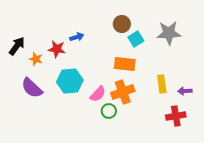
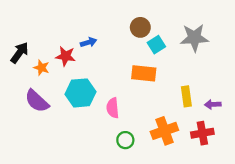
orange cross: (123, 92) -> (164, 131), moved
pink semicircle: (98, 94) -> (113, 108), turned 132
green circle: (109, 111) -> (125, 140), moved

